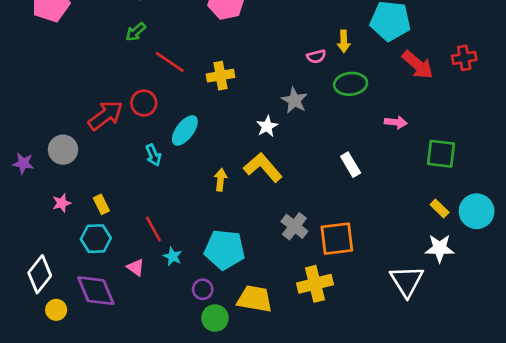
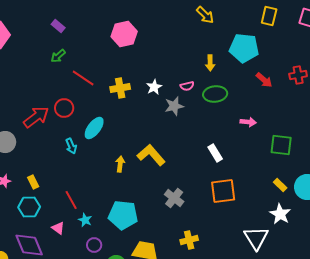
pink semicircle: (316, 56) -> (187, 86), moved
red arrow: (418, 65) -> (264, 80), size x0.7
gray star: (294, 100) -> (174, 106), turned 30
white star: (267, 126) -> (154, 87), moved
orange square: (337, 239) -> (223, 191), moved
white star: (440, 248) -> (280, 214), turned 30
yellow cross: (315, 284) -> (189, 240), size x0.7
purple circle: (203, 289) -> (94, 245), moved

